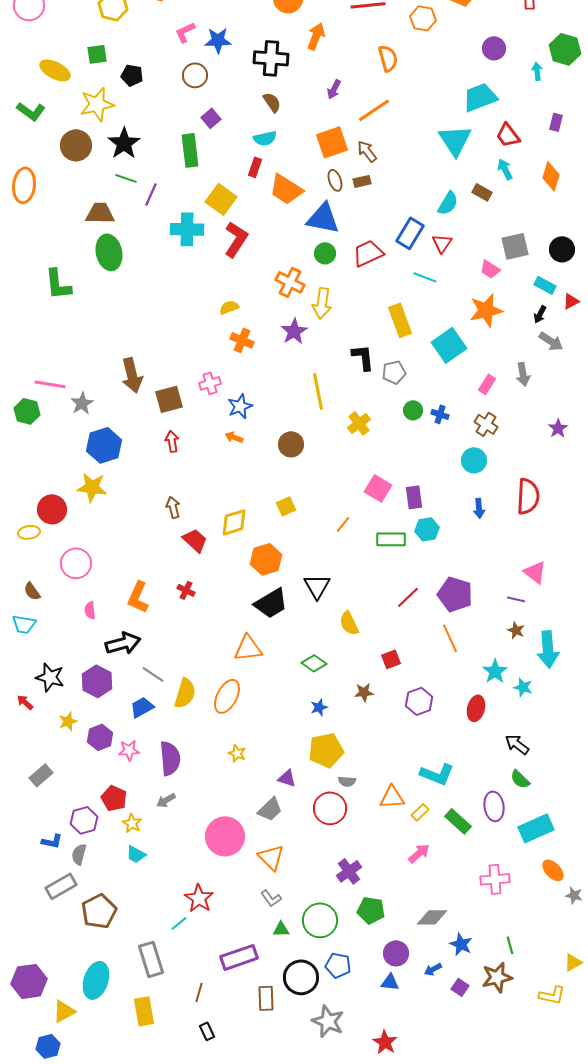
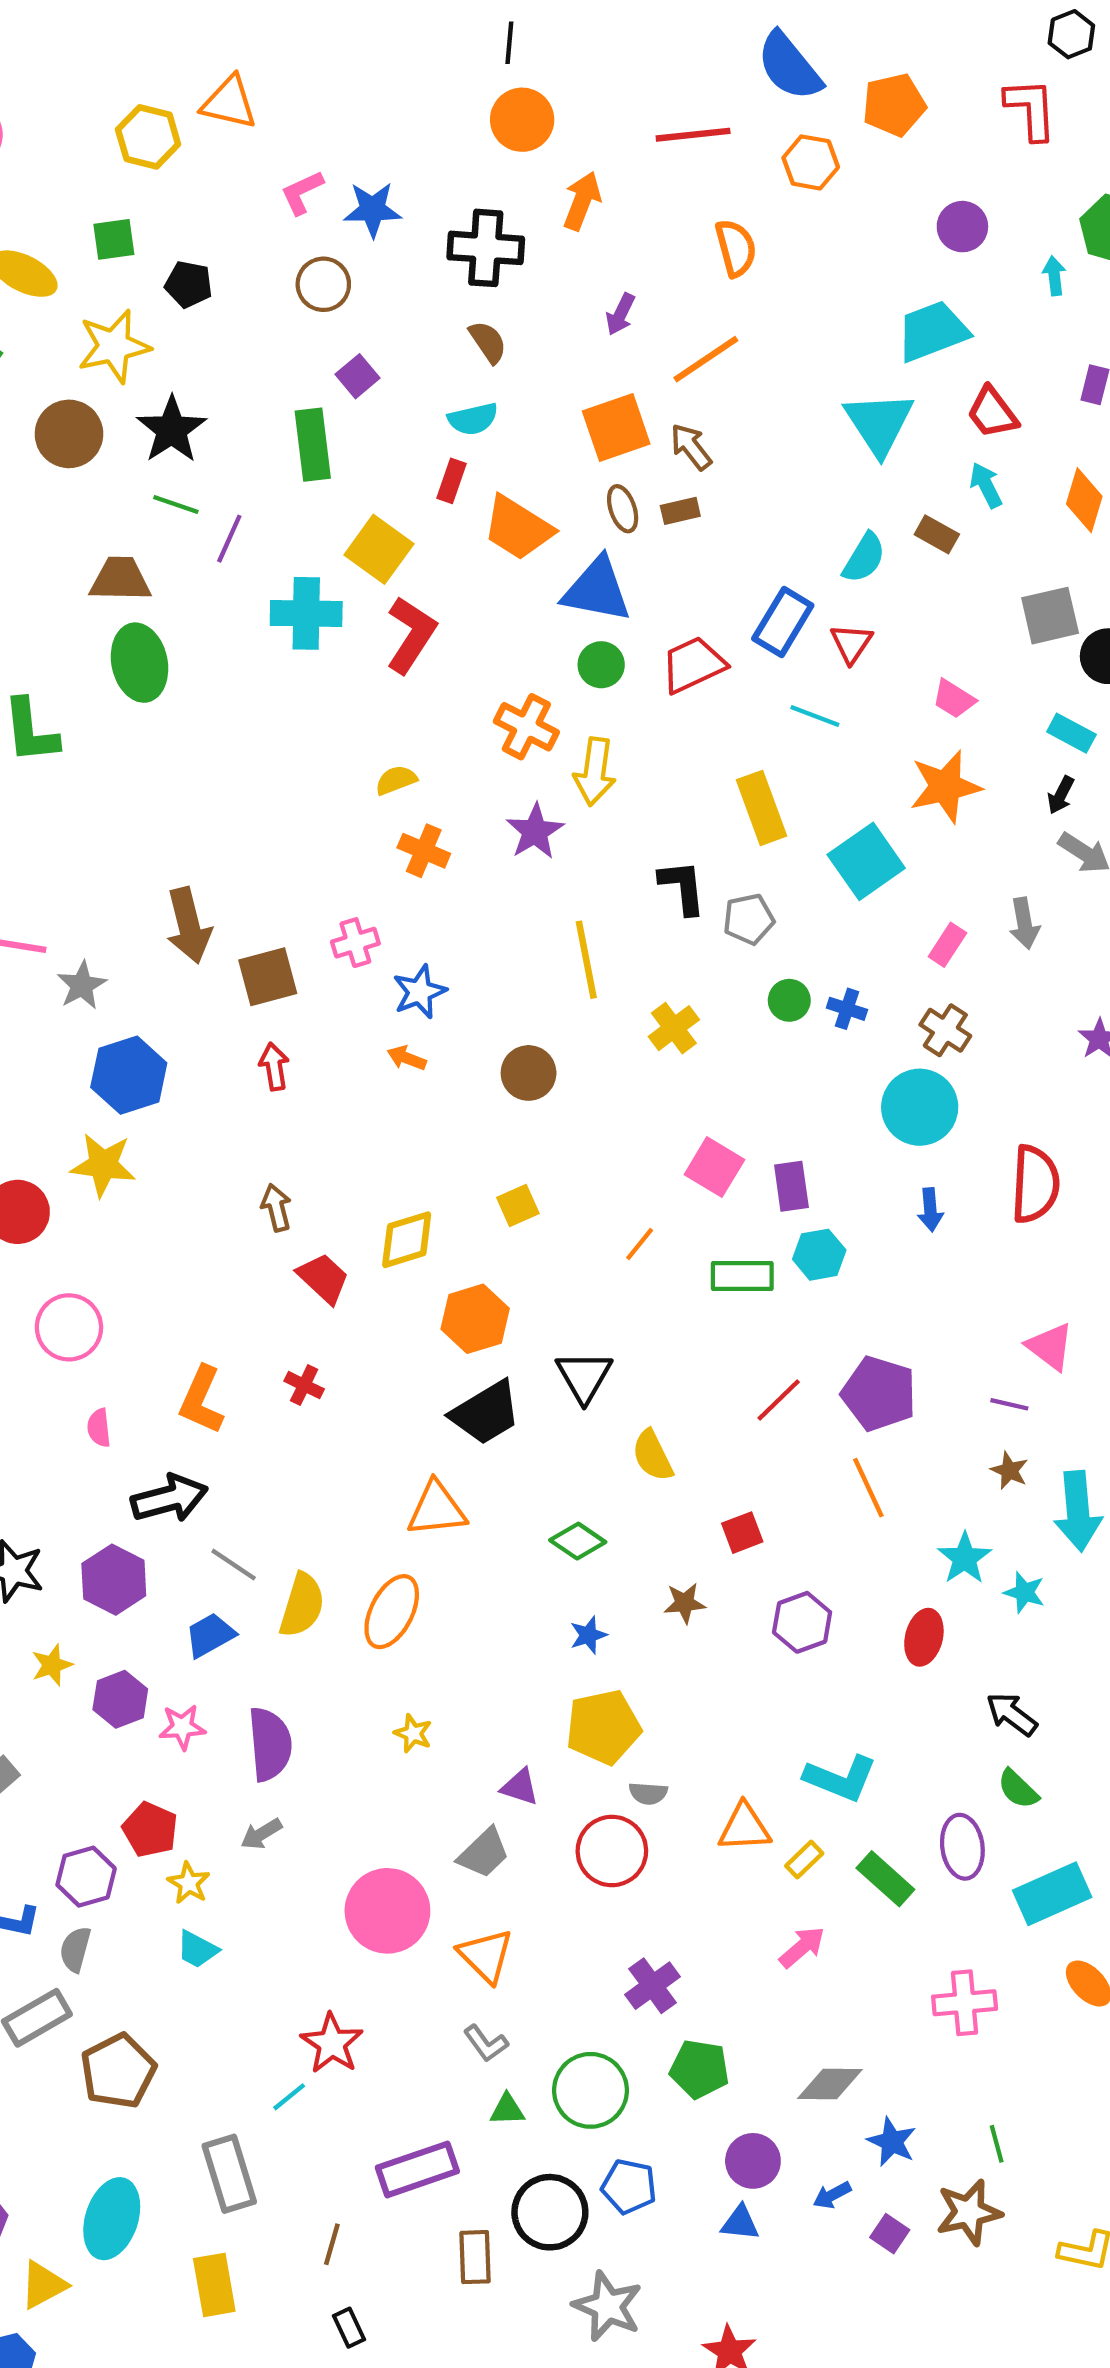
gray square: (515, 246) -> (1050, 616), moved
cyan circle: (474, 460) -> (920, 1107), size x1.4

